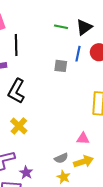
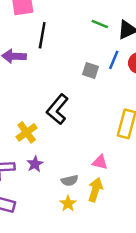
black L-shape: (16, 91) -> (58, 109), moved
yellow arrow: (83, 162) -> (95, 190), turned -66
purple star: (26, 173) -> (35, 164), moved

